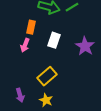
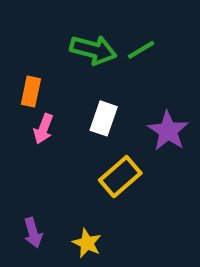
orange rectangle: (31, 27) -> (31, 91), moved
yellow rectangle: (47, 76) -> (120, 177), moved

